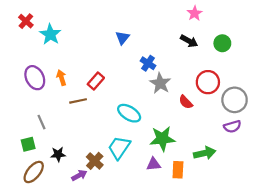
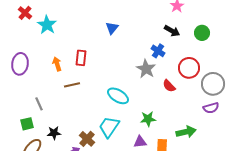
blue cross: (148, 63) -> (158, 51), moved
purple ellipse: (35, 78) -> (20, 64), moved, turned 35
red rectangle: (96, 81) -> (81, 58), moved, turned -35
green star: (162, 139) -> (148, 119), size x0.7

